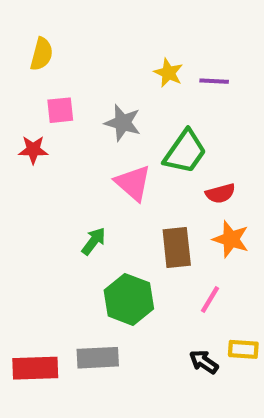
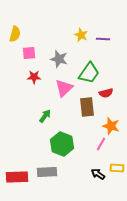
yellow semicircle: (42, 54) -> (15, 34), moved
red star: (33, 150) -> (34, 77), moved
pink triangle: (133, 183) -> (64, 88), turned 36
orange star: (231, 239) -> (111, 126), moved
brown rectangle: (177, 247) -> (87, 107), moved

